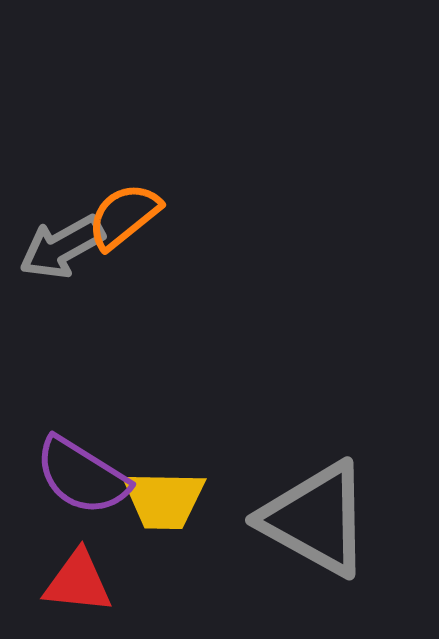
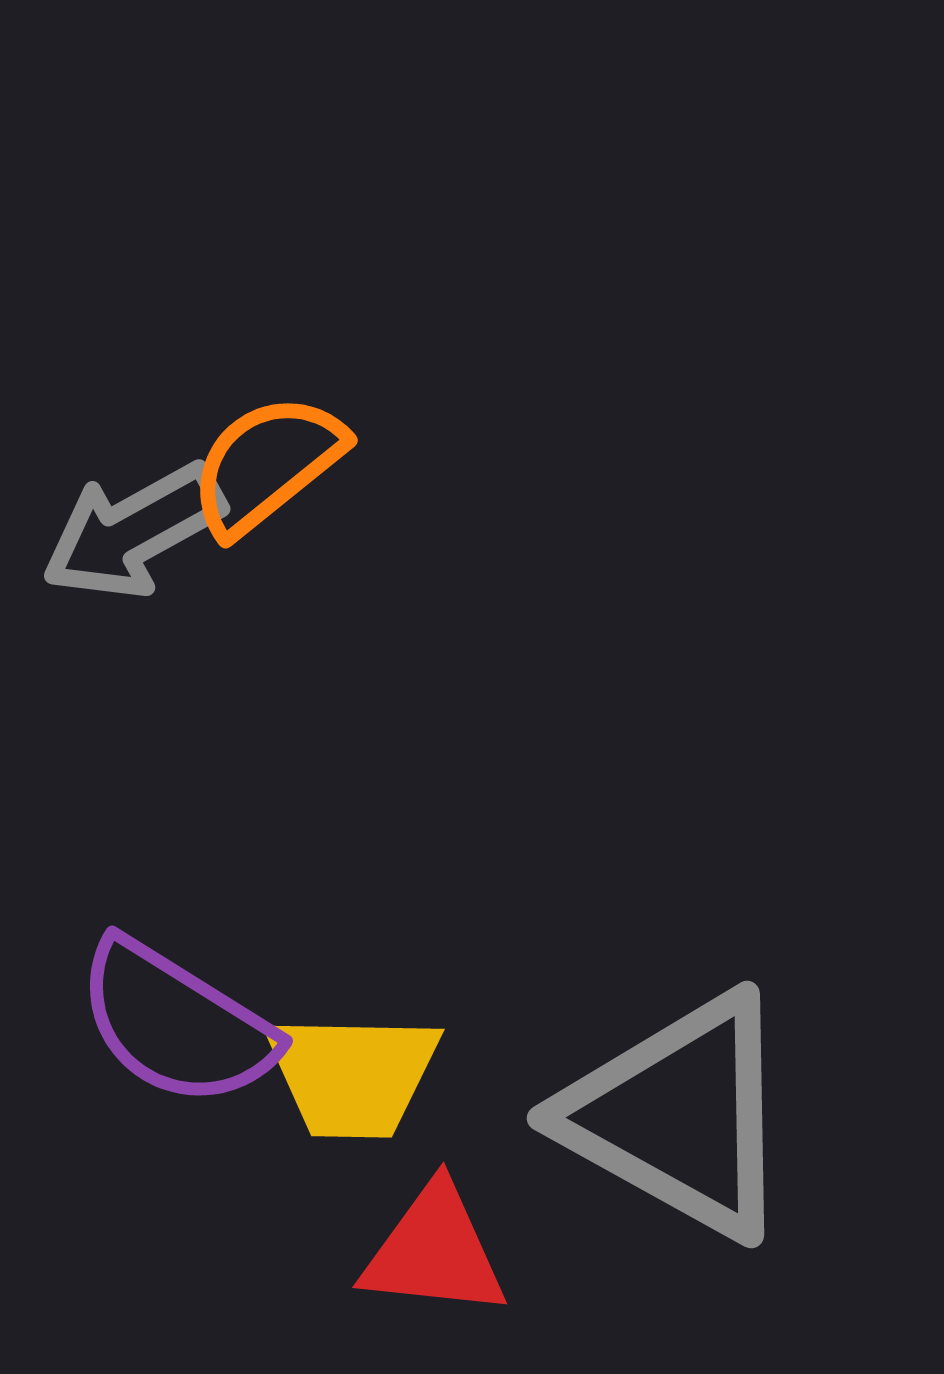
red triangle: (78, 582) -> (434, 1251), moved

